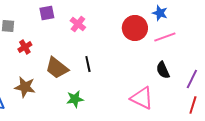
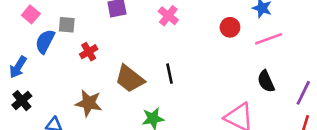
pink cross: (78, 24) -> (168, 16), moved
red circle: (135, 28) -> (230, 27), size x0.6

